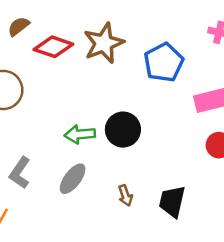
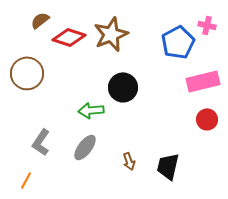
blue pentagon: (164, 62) -> (178, 42), moved
black circle: (123, 130) -> (123, 87), moved

